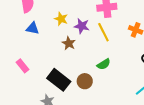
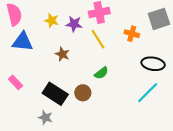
yellow star: (61, 19) -> (52, 21), moved
purple star: (82, 26) -> (74, 24), moved
blue triangle: (33, 28) -> (23, 42), size x1.5

